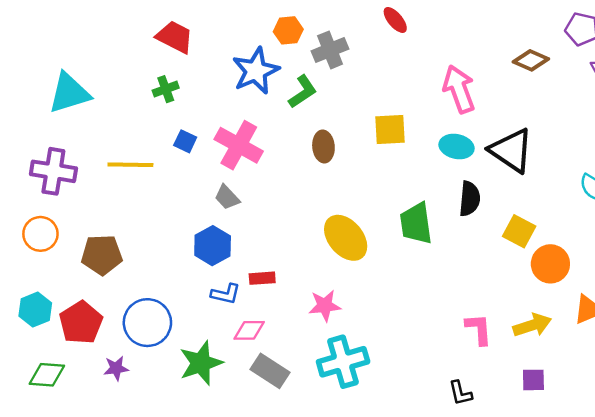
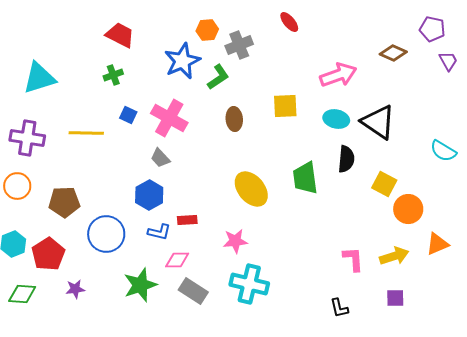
pink arrow: (459, 89) -> (338, 75), turned 90
blue circle: (147, 323) -> (106, 234), moved
cyan cross: (343, 362) -> (249, 284), turned 30

